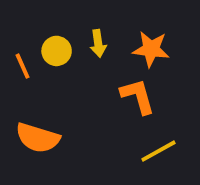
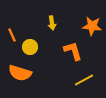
orange star: (151, 49) -> (92, 26), moved
yellow circle: (57, 51) -> (30, 47), moved

